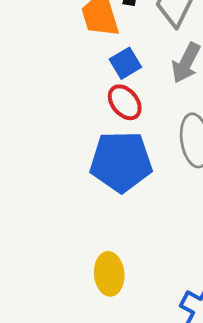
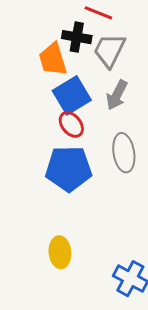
blue square: (125, 63) -> (72, 95), size x1.6

